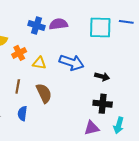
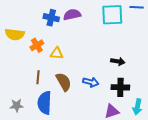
blue arrow: (72, 62) -> (91, 82), moved, size x0.7
blue semicircle: (22, 113) -> (45, 103), size x1.6

